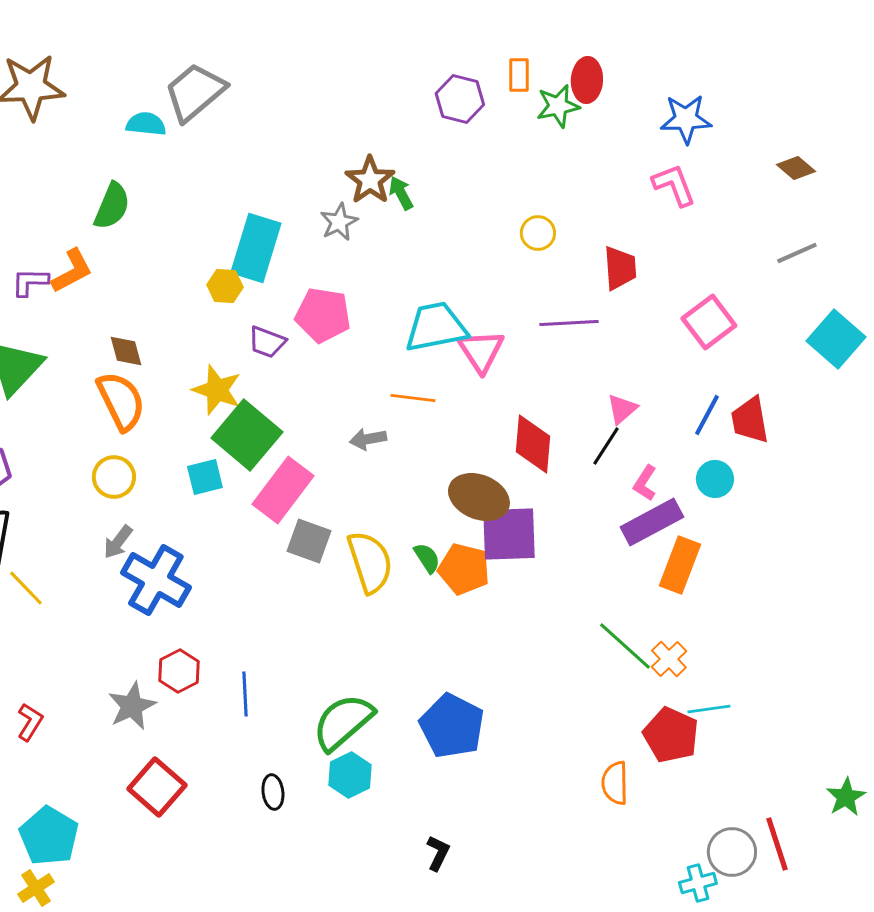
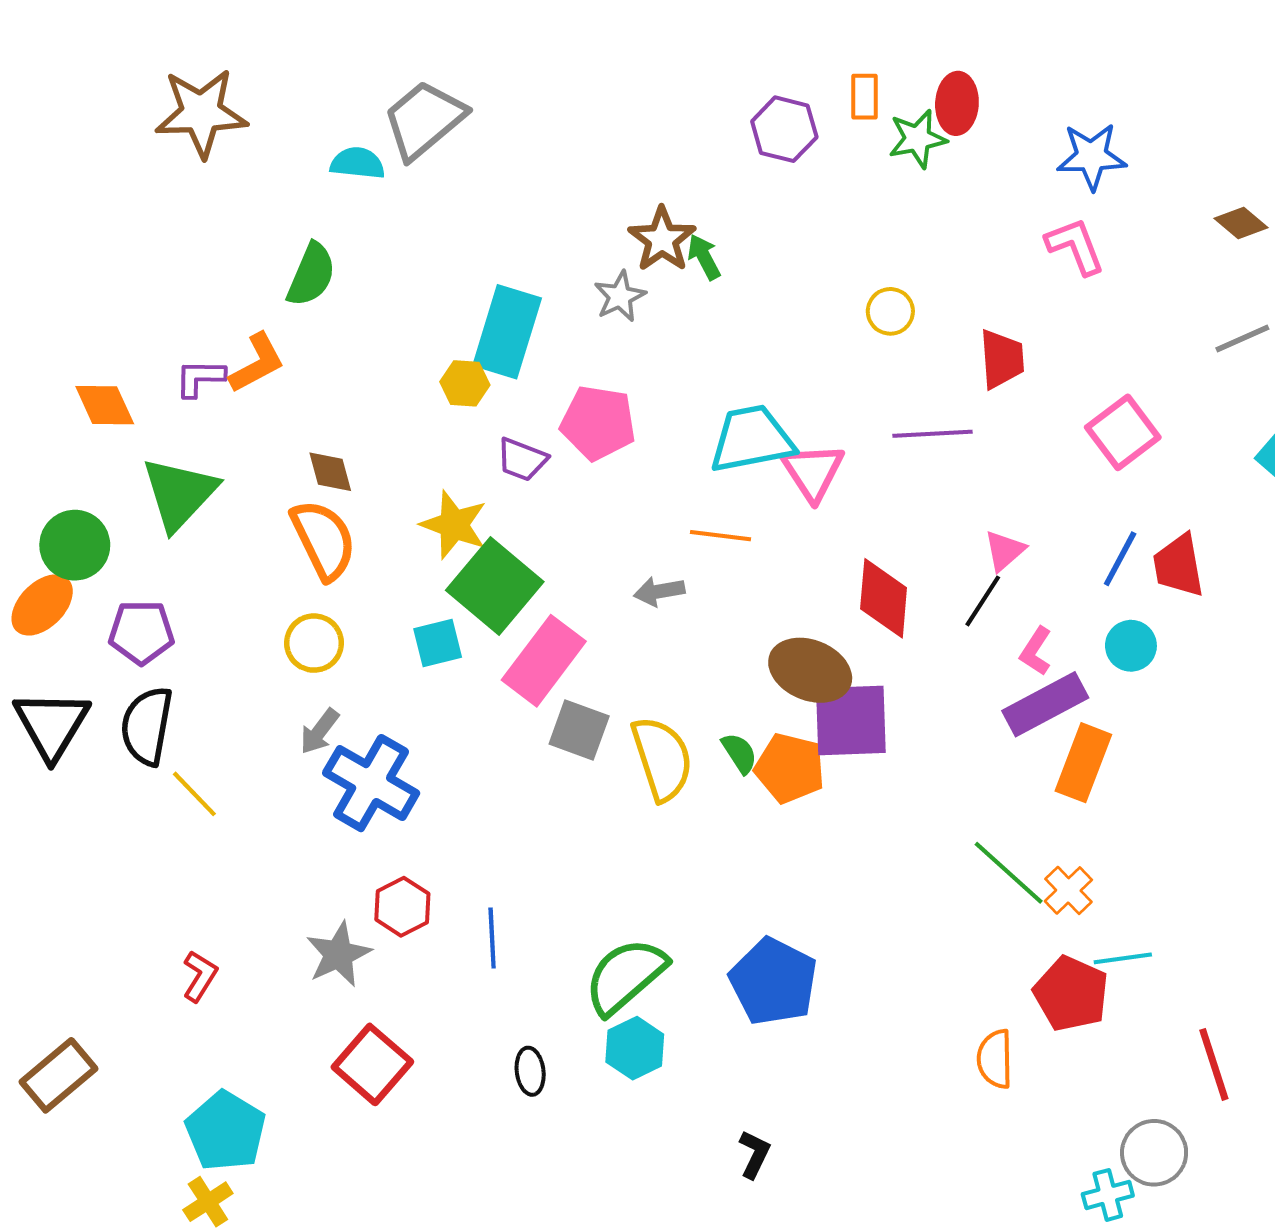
red line: (777, 844) -> (1214, 1064), moved

